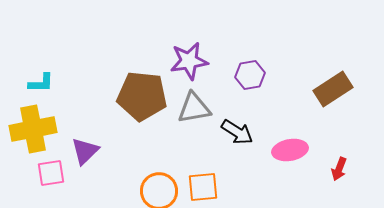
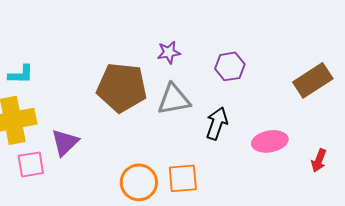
purple star: (189, 61) -> (169, 52), size x0.6
black arrow: (237, 132) -> (217, 123), turned -104

